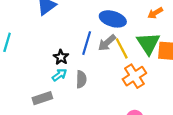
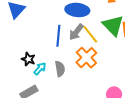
black star: (61, 57) -> (28, 59), moved
orange cross: (134, 76) -> (86, 58), moved

